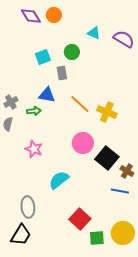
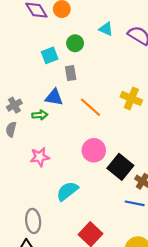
green circle: (72, 52) -> (75, 43), moved
yellow cross: (107, 112) -> (131, 98), moved
pink star: (34, 149) -> (40, 157), turned -30

